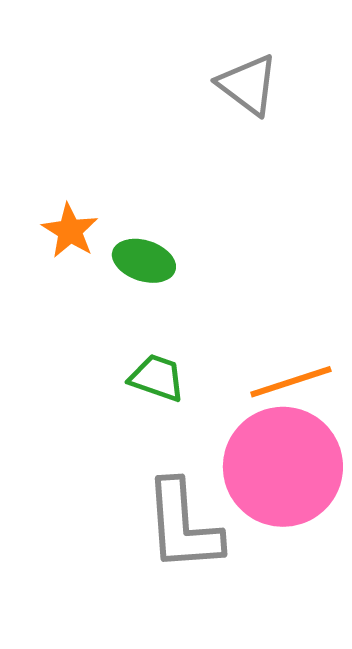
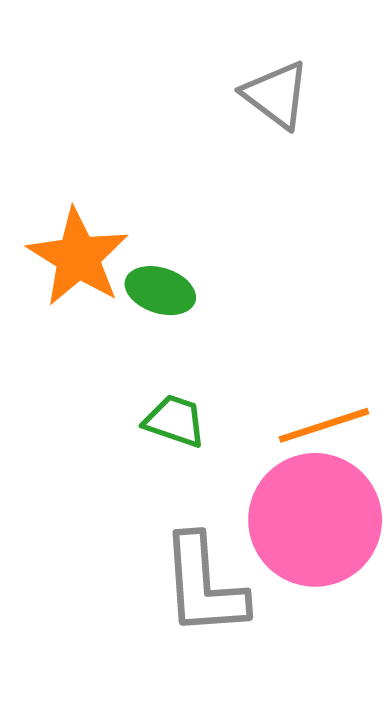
orange star: (70, 231) -> (78, 257), size x1.6

